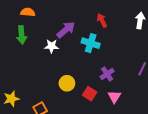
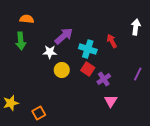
red arrow: (102, 20) -> (112, 41), moved
yellow circle: (67, 83) -> (62, 70), moved
red square: (90, 94) -> (88, 69), moved

